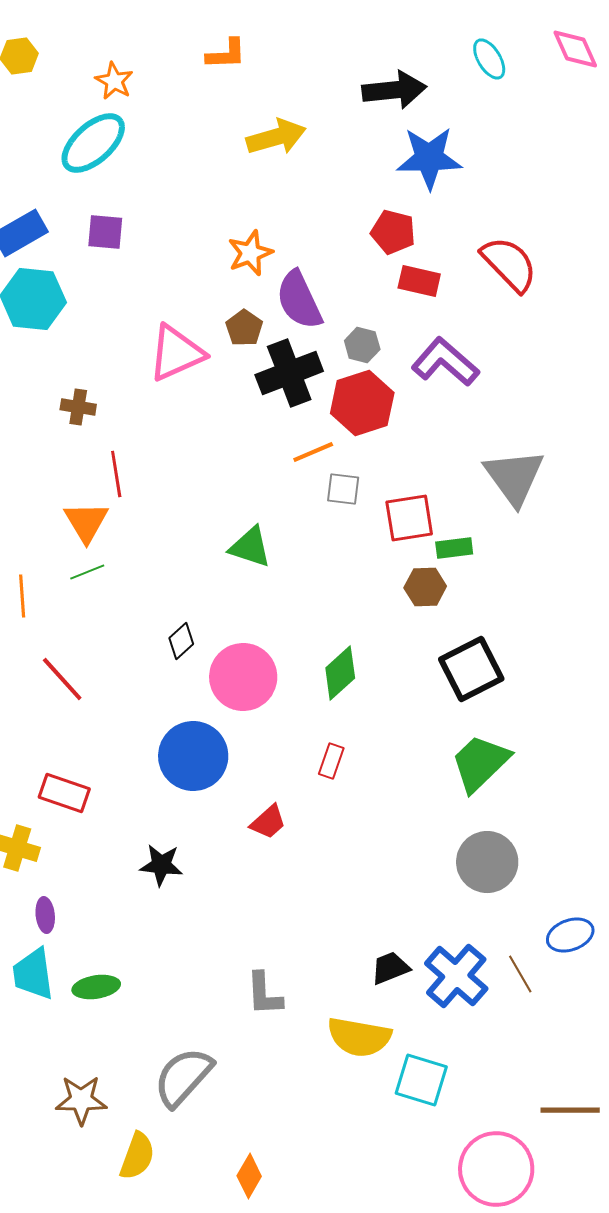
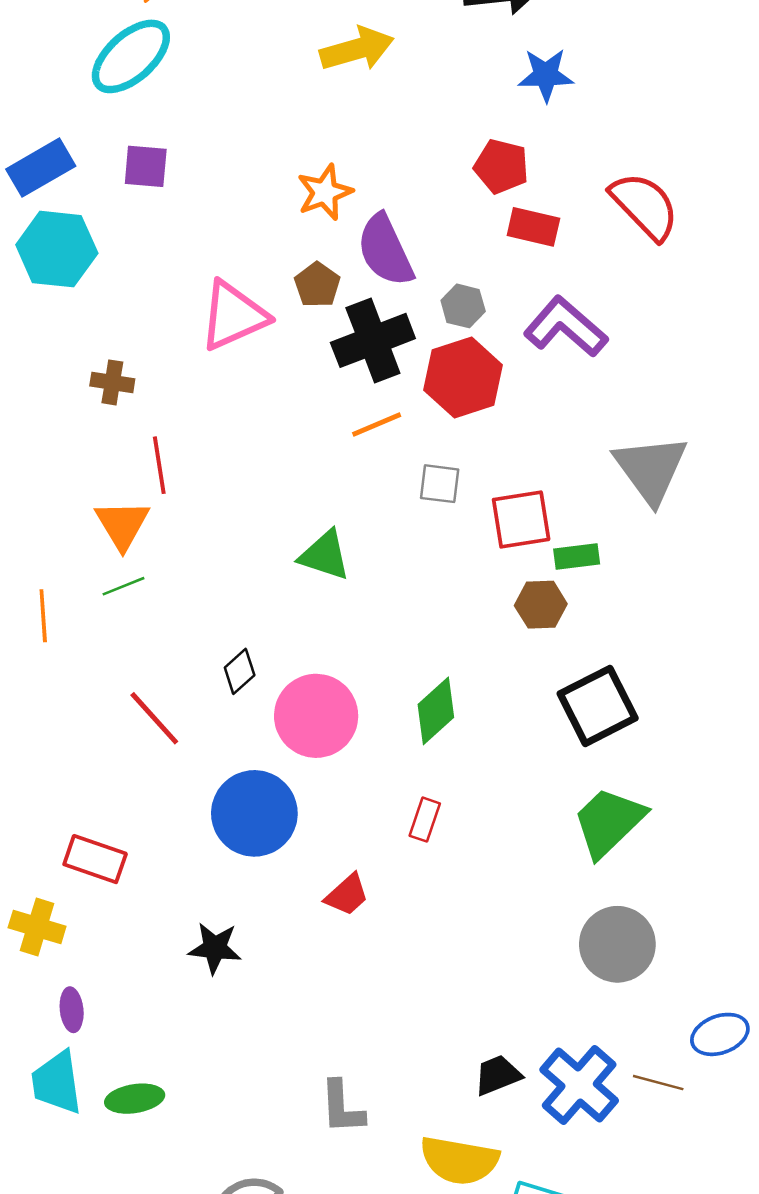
blue star: (429, 158) -> (546, 75), size x0.7
orange line: (313, 452) -> (377, 424), moved
red line: (62, 679) -> (154, 718), moved
brown line: (520, 974) -> (658, 1083), turned -45

